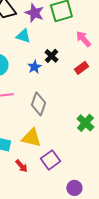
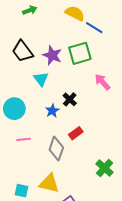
cyan triangle: (23, 36) -> (41, 79), turned 35
red rectangle: (81, 68) -> (76, 133), moved

